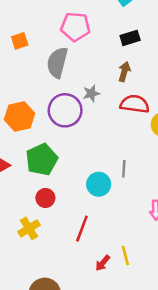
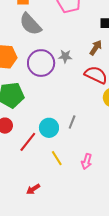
gray semicircle: (57, 62) -> (30, 24), moved, turned -75
red line: (82, 229) -> (28, 142), moved
yellow line: (125, 255) -> (57, 158), moved, turned -35

